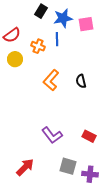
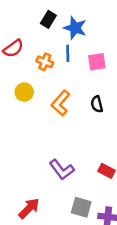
blue star: (63, 18) -> (75, 28), turned 30
pink square: (86, 24) -> (97, 62), moved
yellow circle: (15, 59) -> (24, 92), moved

